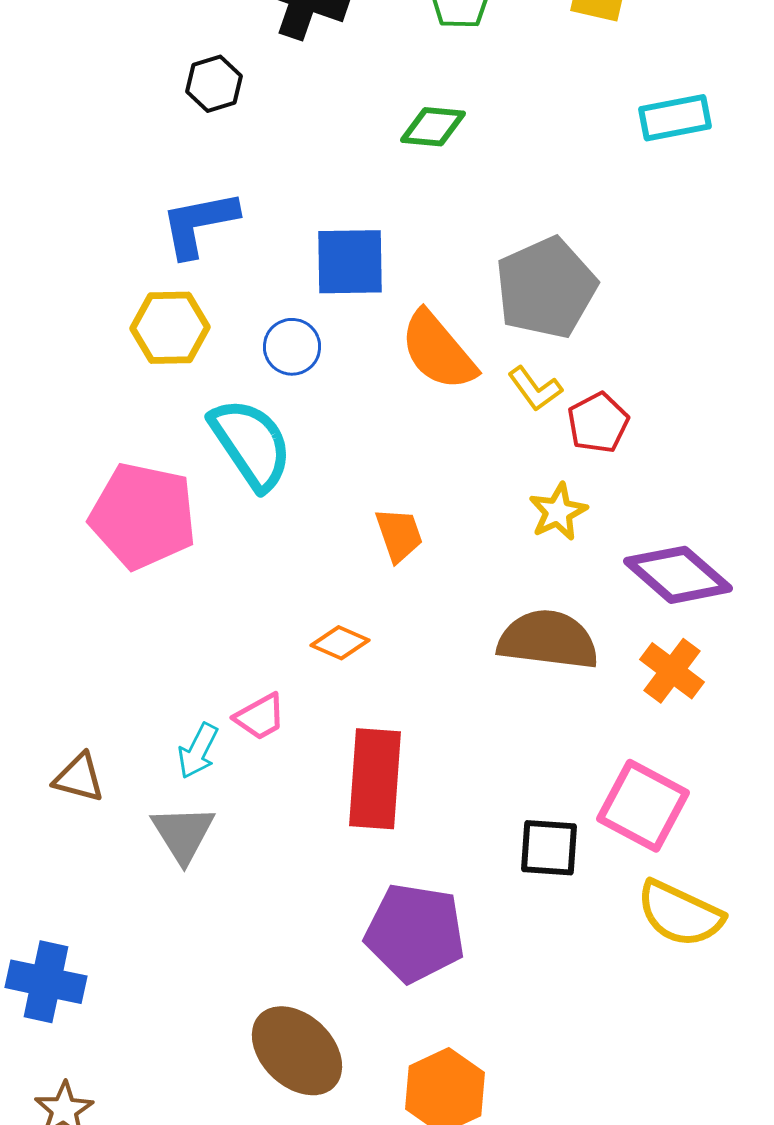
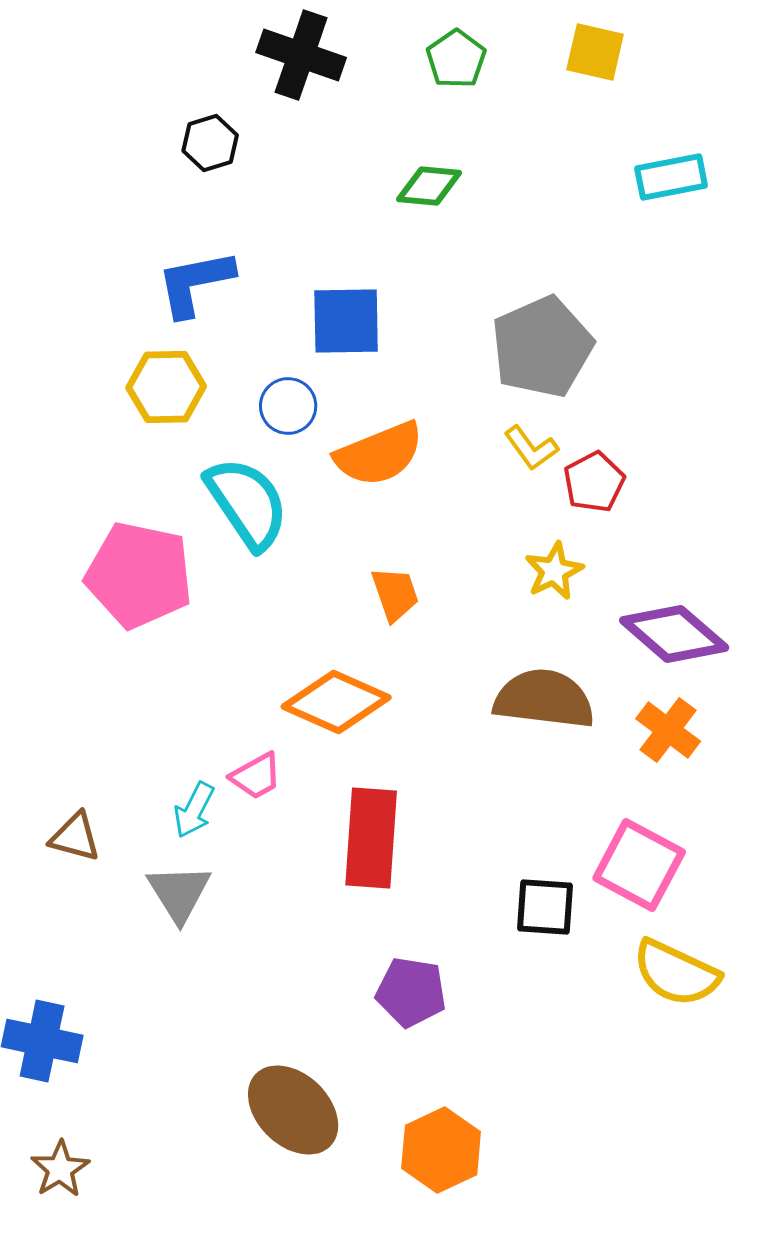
orange semicircle: (438, 351) -> (379, 454), moved, turned -72
orange diamond: (340, 643) -> (336, 702), size x1.8
purple pentagon: (415, 933) -> (411, 992), size x0.7

